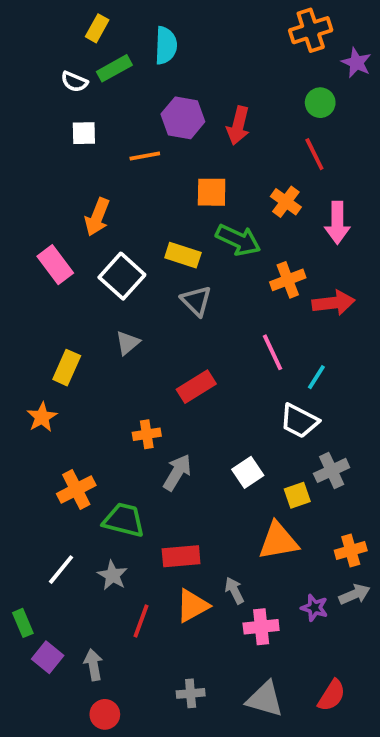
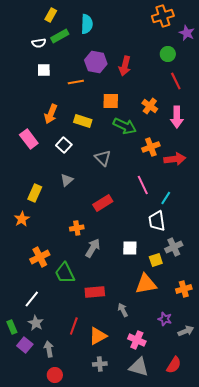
white semicircle: (74, 82) -> (39, 43), turned -32
red line: (314, 154) -> (176, 81), moved
yellow rectangle: (183, 255) -> (83, 121), moved
white square: (122, 276) -> (64, 145), size x0.7
white trapezoid: (299, 421) -> (157, 221), turned 55
white square: (248, 472) -> (130, 248), turned 35
green trapezoid: (124, 520) -> (65, 273), turned -130
gray star: (112, 575) -> (36, 323), moved
gray arrow: (354, 594) -> (186, 331), moved
orange triangle: (192, 606) -> (98, 336), moved
pink cross: (261, 627) -> (137, 340), moved, turned 30

